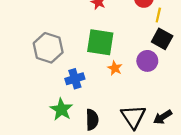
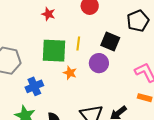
yellow line: (158, 15) -> (78, 44), moved

